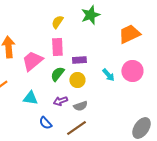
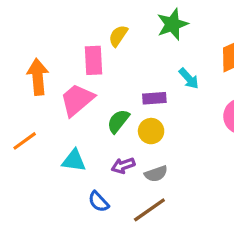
pink rectangle: (57, 47) -> (94, 60), moved
cyan arrow: (108, 75) -> (189, 79), moved

